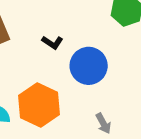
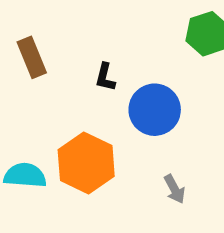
black L-shape: (52, 42) -> (105, 77), turned 70

